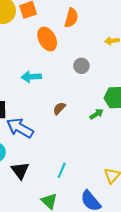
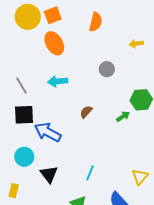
orange ellipse: (47, 39) -> (54, 43), moved

